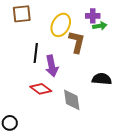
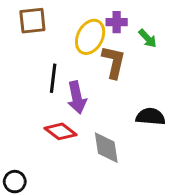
purple cross: (93, 16) -> (117, 22), moved
green arrow: (100, 26) -> (148, 38), turned 56

